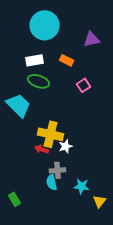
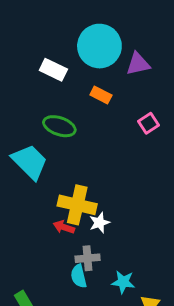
cyan circle: (45, 25) -> (99, 46), moved
white rectangle: (35, 60) -> (53, 70), moved, turned 36
pink square: (84, 85) -> (148, 123), moved

